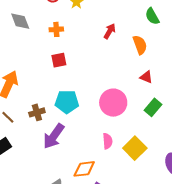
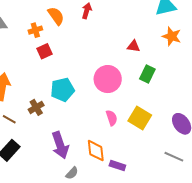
orange cross: (56, 29) -> (35, 30), moved
orange semicircle: (140, 45) -> (56, 16), moved
purple arrow: (54, 136) -> (60, 145), moved, turned -40
orange diamond: (84, 169) -> (96, 151), turned -75

